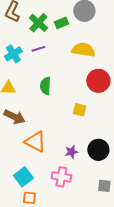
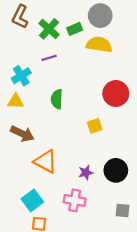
yellow semicircle: (83, 50) -> (99, 45), moved
cyan cross: (13, 54) -> (21, 76), moved
yellow square: (79, 110) -> (95, 126), turned -32

